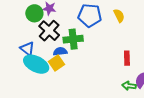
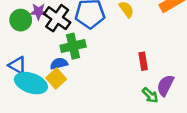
black cross: (49, 31) -> (57, 18), moved
green arrow: (129, 86) -> (150, 95), turned -136

